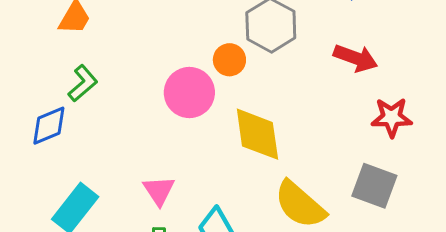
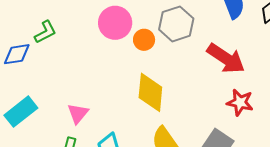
red arrow: (356, 58) -> (226, 58), size x1.4
pink circle: (189, 93) -> (115, 23), moved

